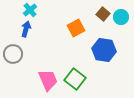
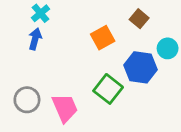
cyan circle: (121, 17) -> (168, 48), moved
gray circle: (13, 54) -> (27, 100), moved
green square: (75, 79) -> (108, 89), moved

